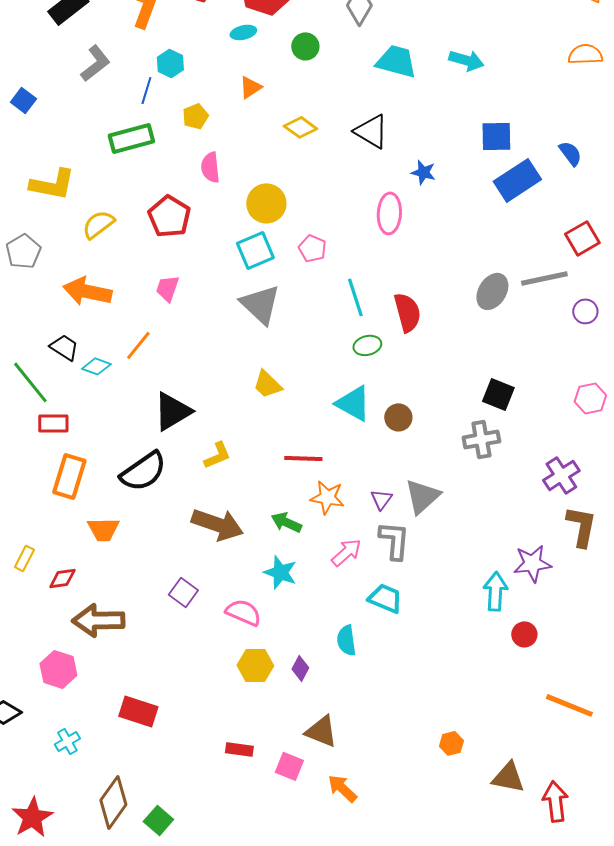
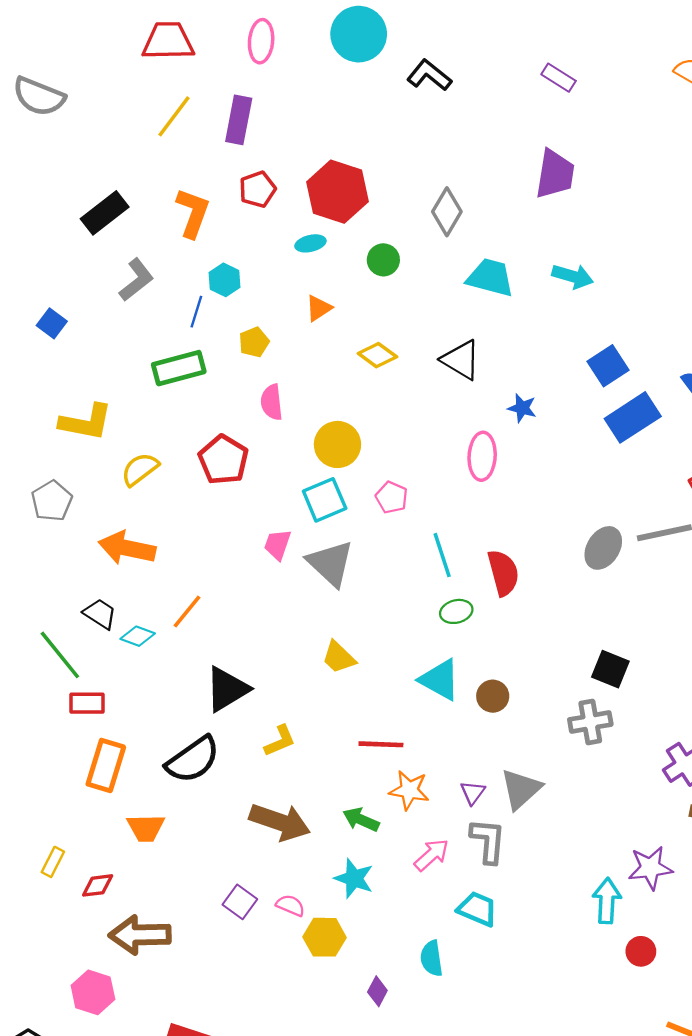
blue square: (496, 136) -> (608, 366), turned -32
pink trapezoid: (167, 288) -> (278, 544), moved
pink semicircle: (243, 612) -> (290, 905), moved, size x0.7
yellow hexagon: (255, 665) -> (325, 937), moved

